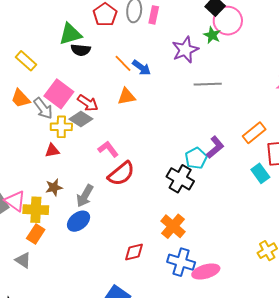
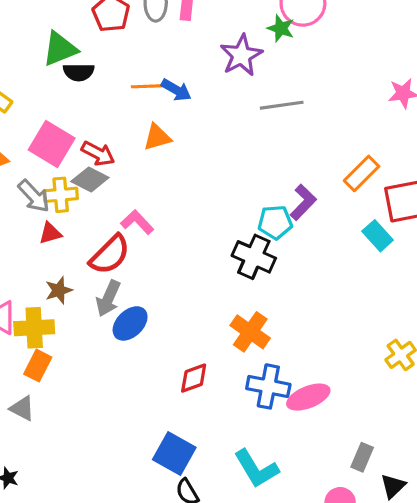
orange line: (123, 63) -> (147, 86), turned -42
gray arrow: (43, 108) -> (34, 196), moved
cyan pentagon: (196, 158) -> (275, 222), turned 30
red semicircle: (121, 174) -> (110, 255), moved
blue ellipse: (79, 221) -> (130, 323), moved

